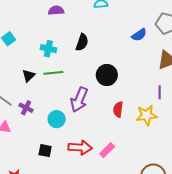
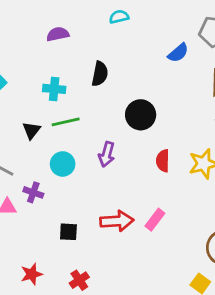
purple arrow: (79, 100) -> (107, 154), size x0.7
purple cross: (26, 108) -> (33, 192), moved
cyan circle: (57, 119) -> (63, 164), moved

